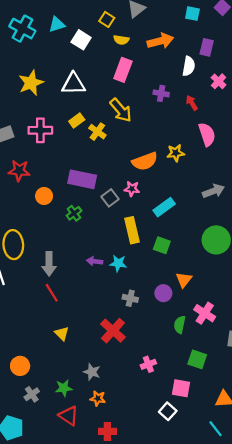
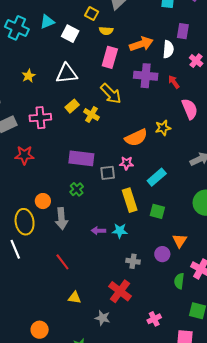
orange arrow: (160, 41) -> (141, 44), moved
yellow star: (31, 83) -> (29, 76), size x0.6
purple cross: (161, 93) -> (146, 76), size x1.6
orange circle: (44, 196) -> (43, 201), moved
gray square: (110, 198) -> (108, 173), turned 35
gray arrow: (49, 264) -> (61, 219), moved
yellow triangle: (62, 333) -> (74, 298), turned -32
gray star: (92, 372) -> (103, 318), moved

